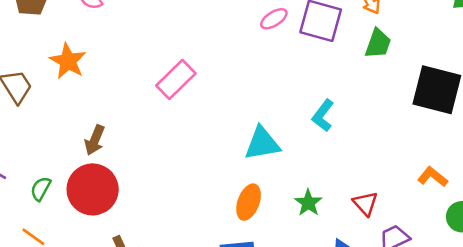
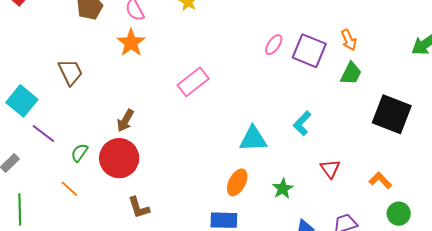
pink ellipse: (274, 19) -> (274, 45), turned -30
orange star: (68, 61) -> (131, 43), moved
red triangle: (365, 203) -> (330, 169), moved

